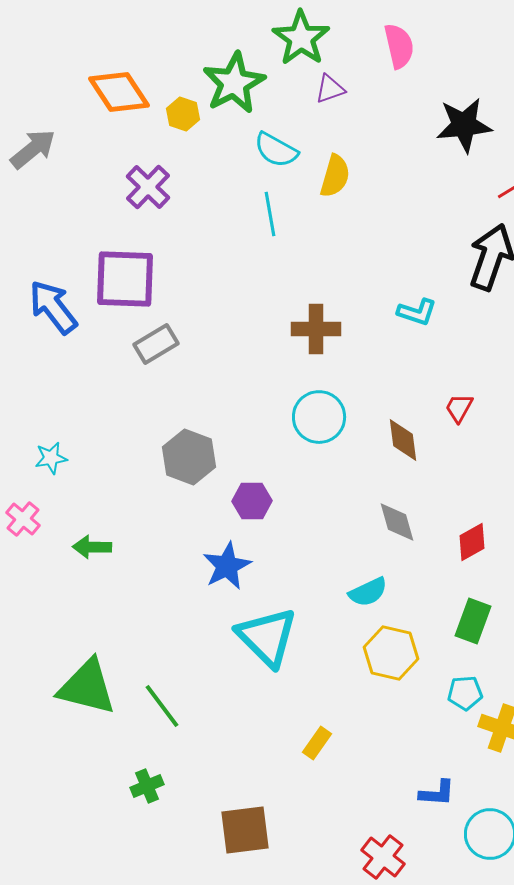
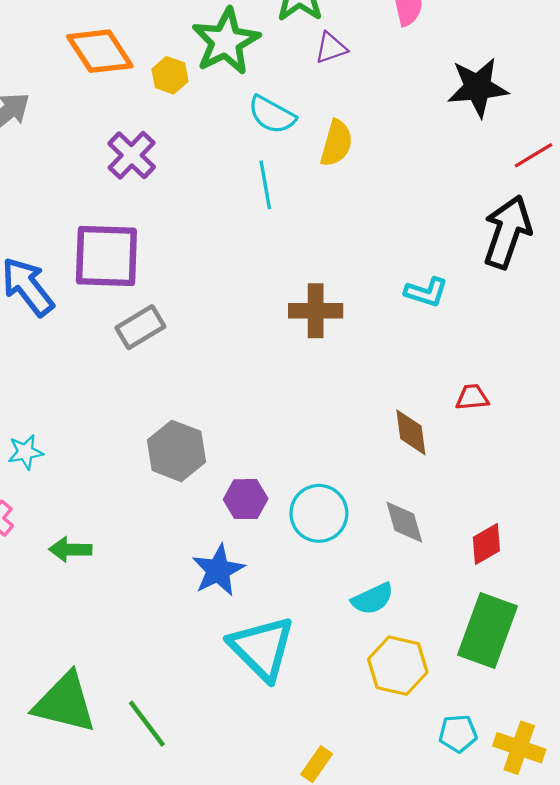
red trapezoid: (459, 408) -> (472, 397), turned 56
cyan circle: (319, 417) -> (319, 513), moved
green rectangle: (473, 621) -> (488, 631), size x1.5
cyan pentagon: (465, 693) -> (458, 733), moved

